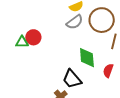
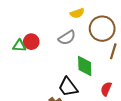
gray semicircle: (75, 22) -> (67, 38), moved
red semicircle: (108, 71) -> (106, 89), moved

